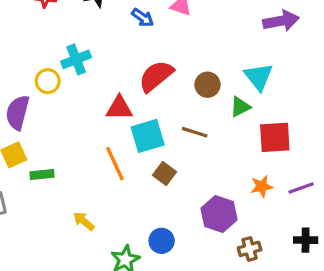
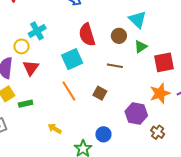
red semicircle: (156, 76) -> (87, 35), turned -60
cyan triangle: (258, 77) -> (138, 19), moved
red triangle: (119, 108) -> (31, 68), moved, turned -48
cyan square: (148, 136) -> (72, 59), moved
orange star: (262, 186) -> (160, 93), size x1.5
brown cross: (250, 249) -> (158, 132), turned -32

